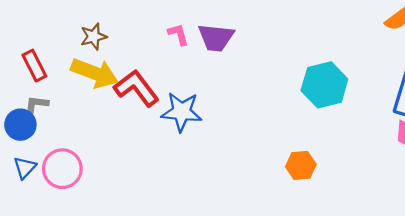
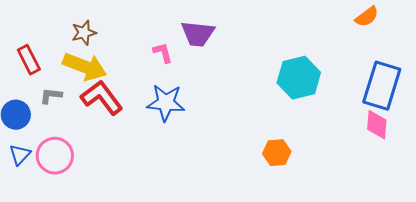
pink L-shape: (178, 34) -> (163, 53), moved
red L-shape: (136, 88) -> (102, 98), moved
gray L-shape: (37, 104) -> (51, 96), moved

